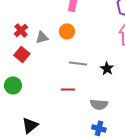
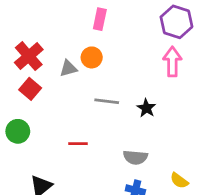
red cross: (21, 30) -> (29, 56), size x1.5
gray triangle: (42, 37) -> (68, 68), moved
red line: (68, 89) -> (78, 144), moved

